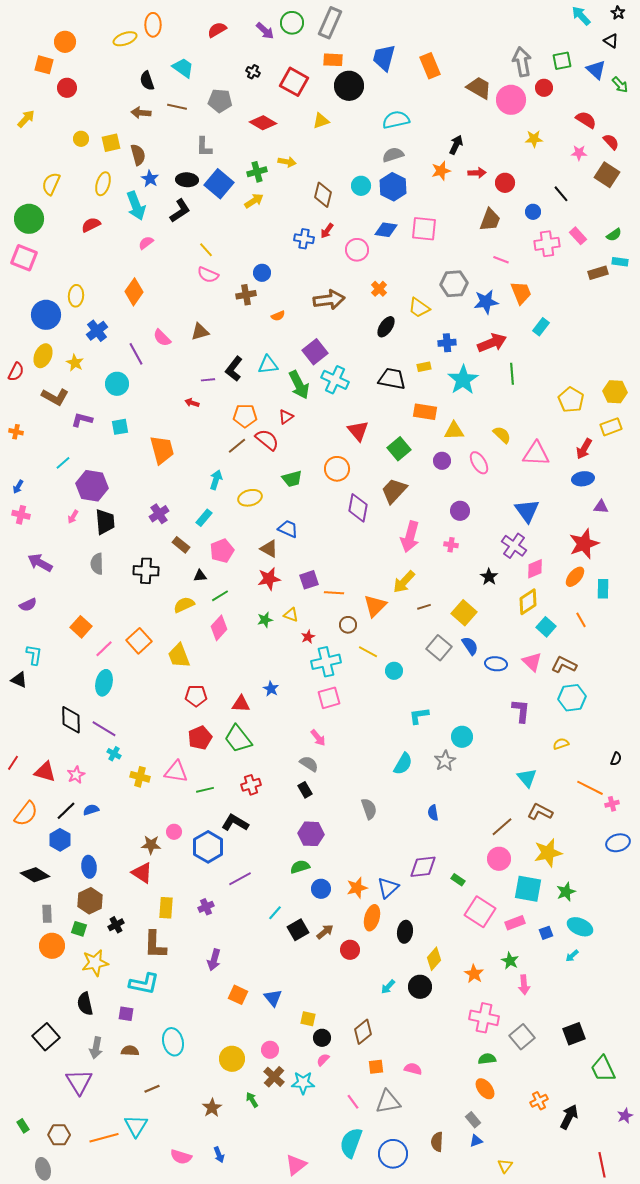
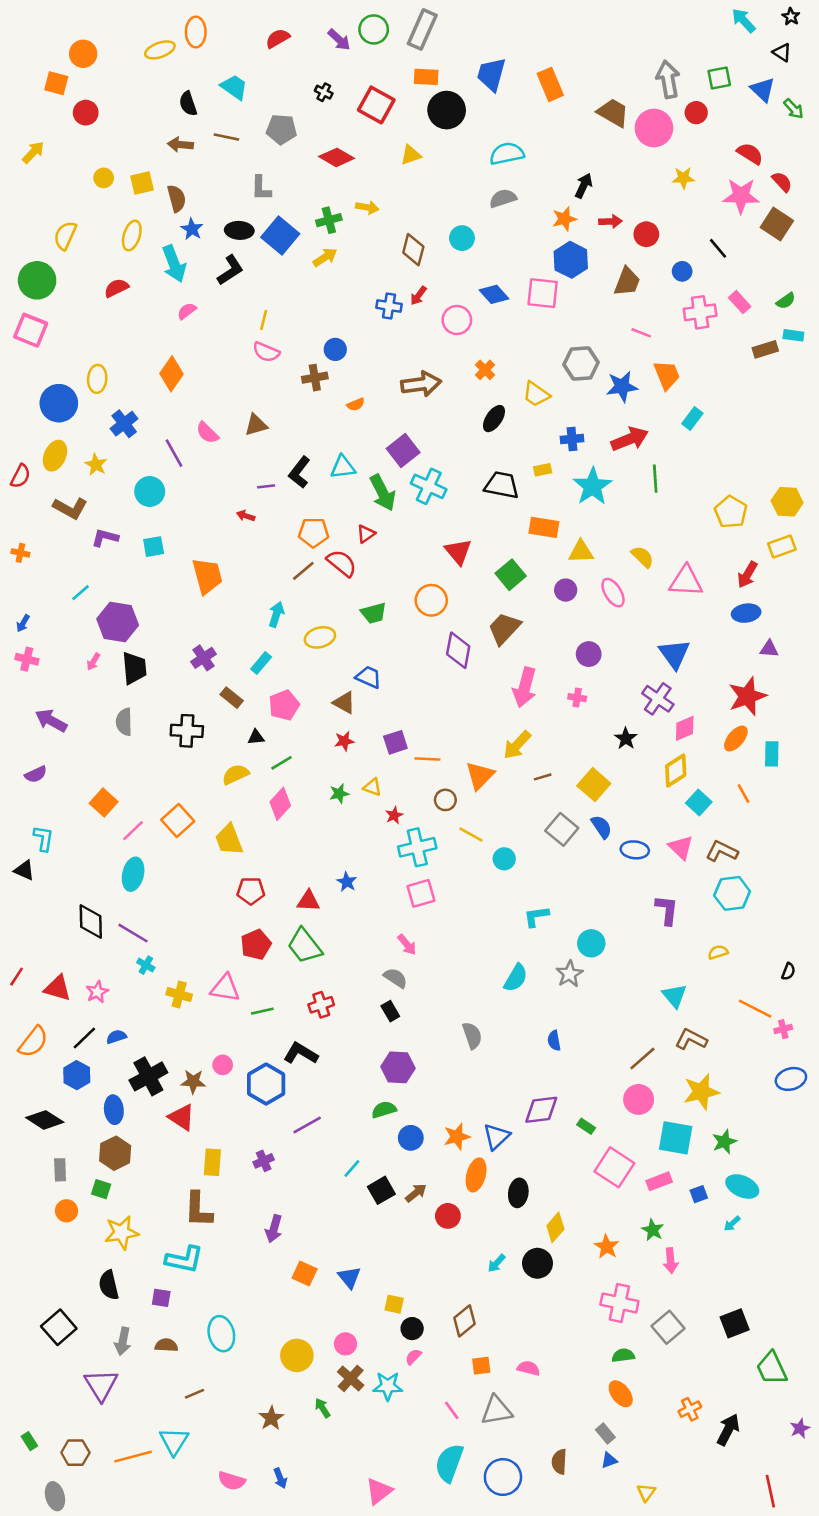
pink star: (579, 153) -> (741, 196), size x1.8
blue hexagon: (393, 187) -> (571, 260), moved
blue diamond: (386, 230) -> (494, 294), turned 40
yellow line: (206, 250) -> (264, 320), turned 56
red star: (269, 579) -> (344, 741), size x0.7
black cross: (116, 925) -> (148, 1076), moved, size x1.8
orange circle: (52, 946) -> (66, 1211), size x0.7

